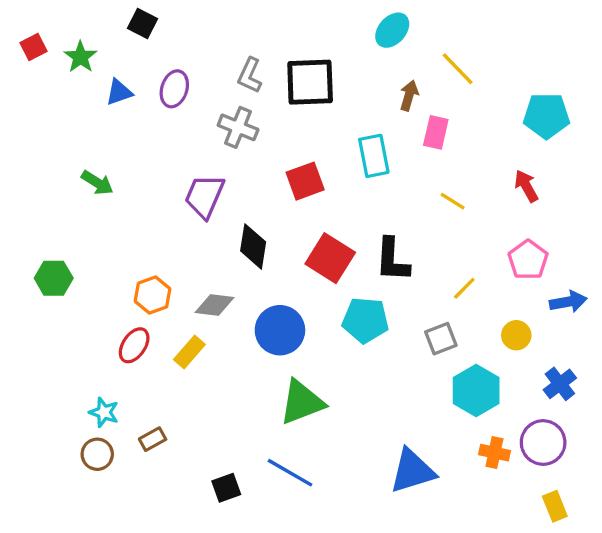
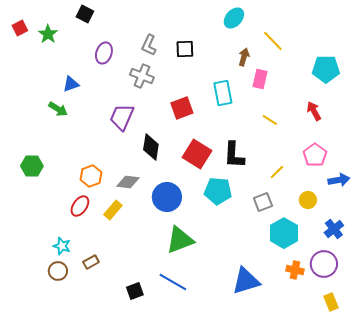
black square: (310, 82) -> (185, 49), size x0.6
blue triangle: (119, 92) -> (71, 84), moved

